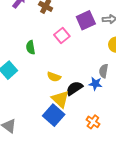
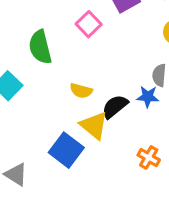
green semicircle: (31, 47) -> (40, 47), size x1.5
blue square: (54, 115) -> (66, 150), moved

